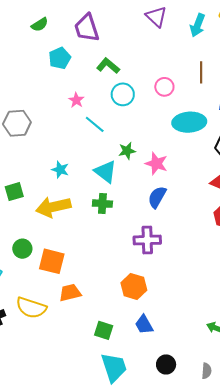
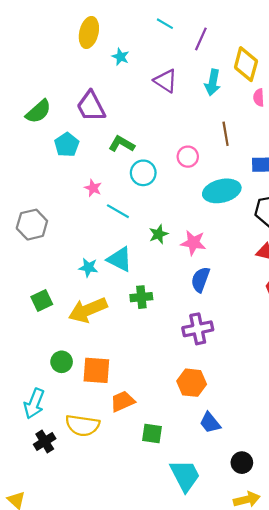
green semicircle: (40, 25) -> (38, 111), size x1.4
cyan triangle: (105, 172) -> (120, 259), moved
green square: (104, 330) -> (152, 433), moved

